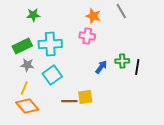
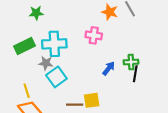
orange star: (93, 16) -> (110, 12), moved
gray star: (27, 65) -> (46, 63), moved
black line: (137, 67) -> (135, 74), moved
yellow line: (24, 88) -> (27, 91), turned -40

